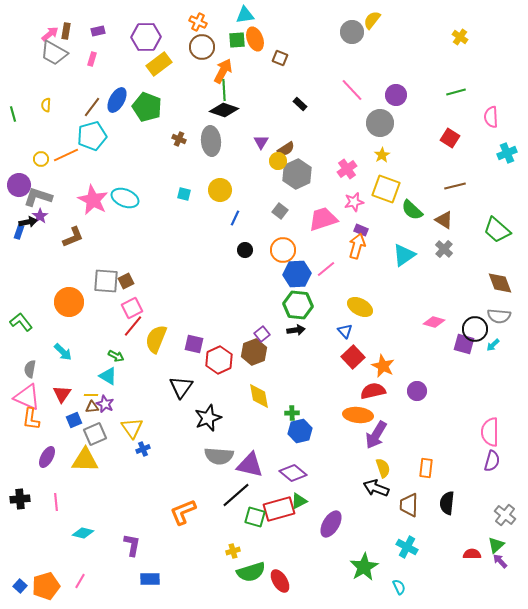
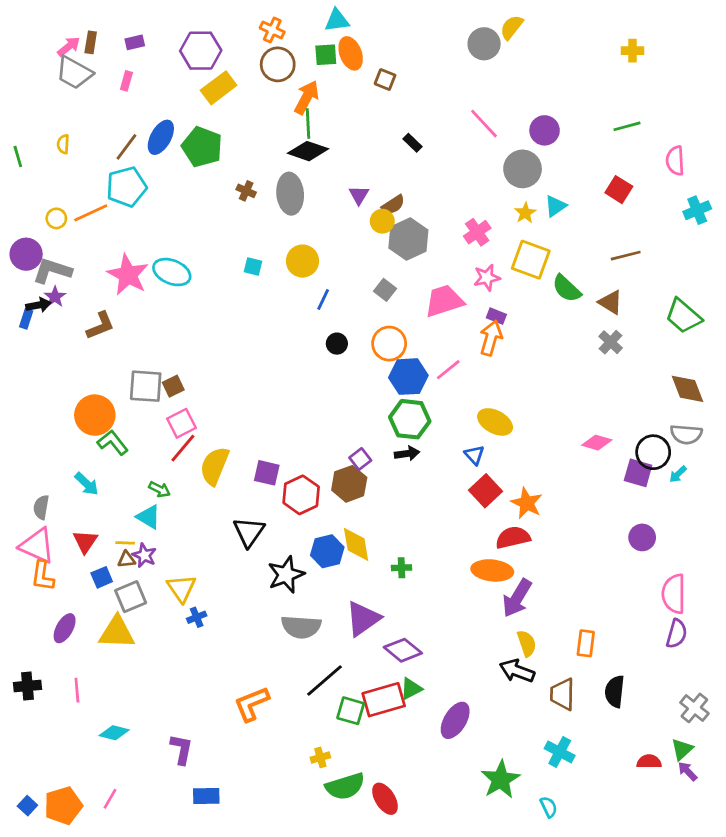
yellow cross: (460, 37) -> (633, 51), turned -35
cyan triangle: (404, 255) -> (556, 206), moved, size x0.7
green L-shape: (21, 322) -> (113, 443), moved
purple circle: (417, 391) -> (642, 537), moved
blue hexagon: (300, 431) -> (327, 551), moved
purple triangle: (250, 465) -> (363, 619), moved, turned -48

